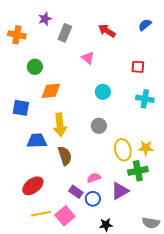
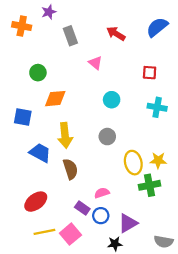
purple star: (45, 19) -> (49, 12), moved
blue semicircle: (145, 25) -> (157, 27), size x1.5
gray rectangle: (65, 33) -> (70, 36), turned -42
orange cross: (17, 35) -> (22, 26), moved
blue trapezoid: (37, 141) -> (40, 153), turned 30
purple triangle: (120, 191) -> (128, 223), moved

